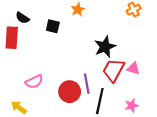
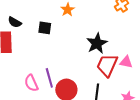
pink semicircle: (34, 82) -> (31, 83), turned 96
purple line: (87, 84) -> (49, 78), moved

